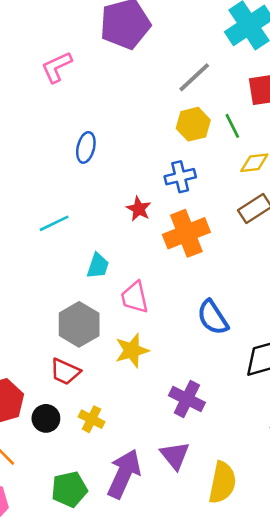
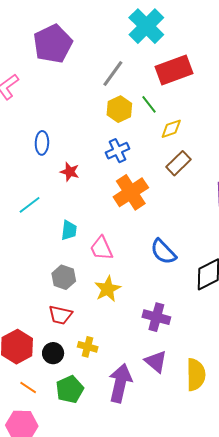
red star: (139, 209) -> (70, 172), moved
gray hexagon: (79, 324) -> (64, 277), size x0.7
green pentagon: (69, 489) -> (70, 389), moved

